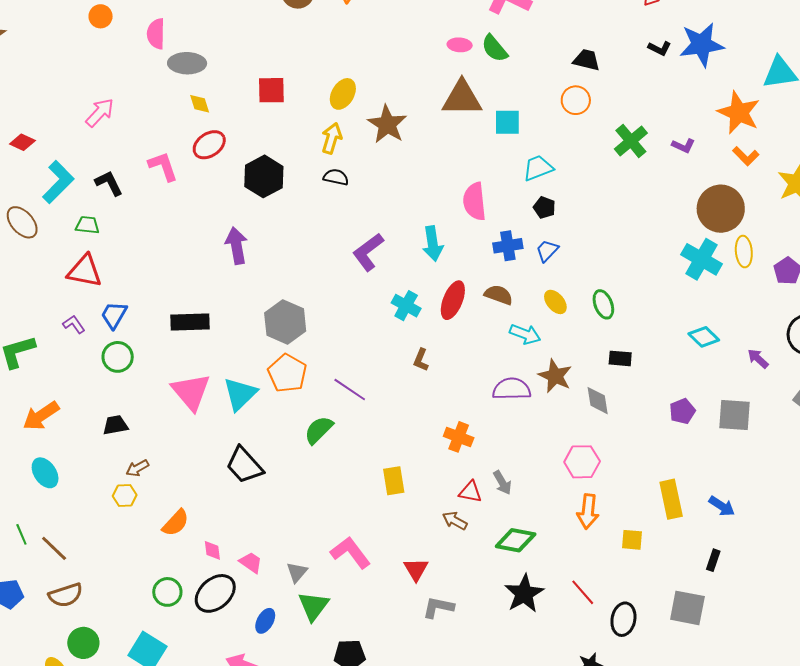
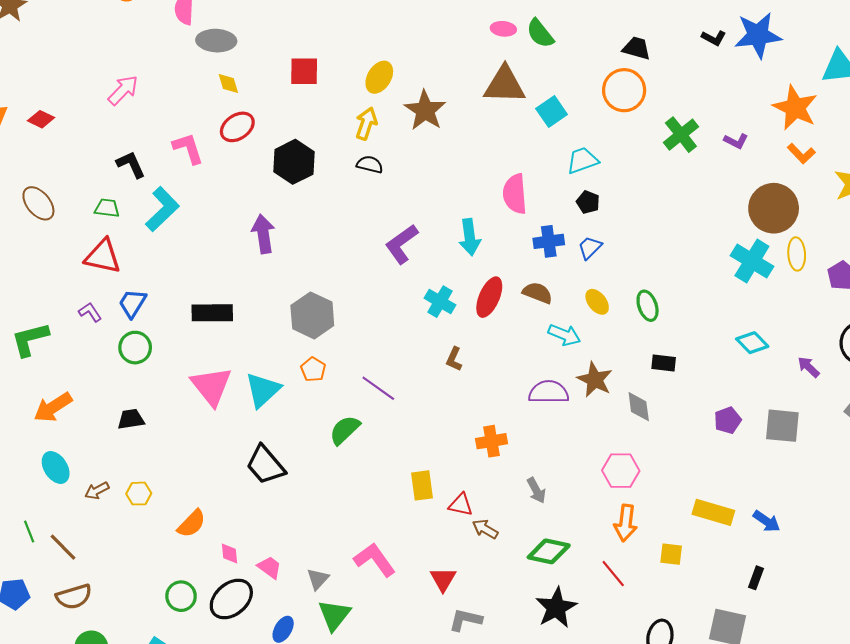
orange circle: (576, 100) -> (624, 90), size x1.4
cyan square: (507, 122) -> (552, 112), turned -36
cyan L-shape: (58, 182) -> (162, 209), moved
orange pentagon: (287, 373) -> (313, 369), size x0.6
orange cross: (459, 437) -> (492, 441), turned -32
brown arrow: (137, 468) -> (97, 491), moved
red triangle: (470, 492) -> (461, 505), moved
yellow rectangle: (671, 499) -> (713, 512), turned -63
red line: (583, 592) -> (613, 574), moved

